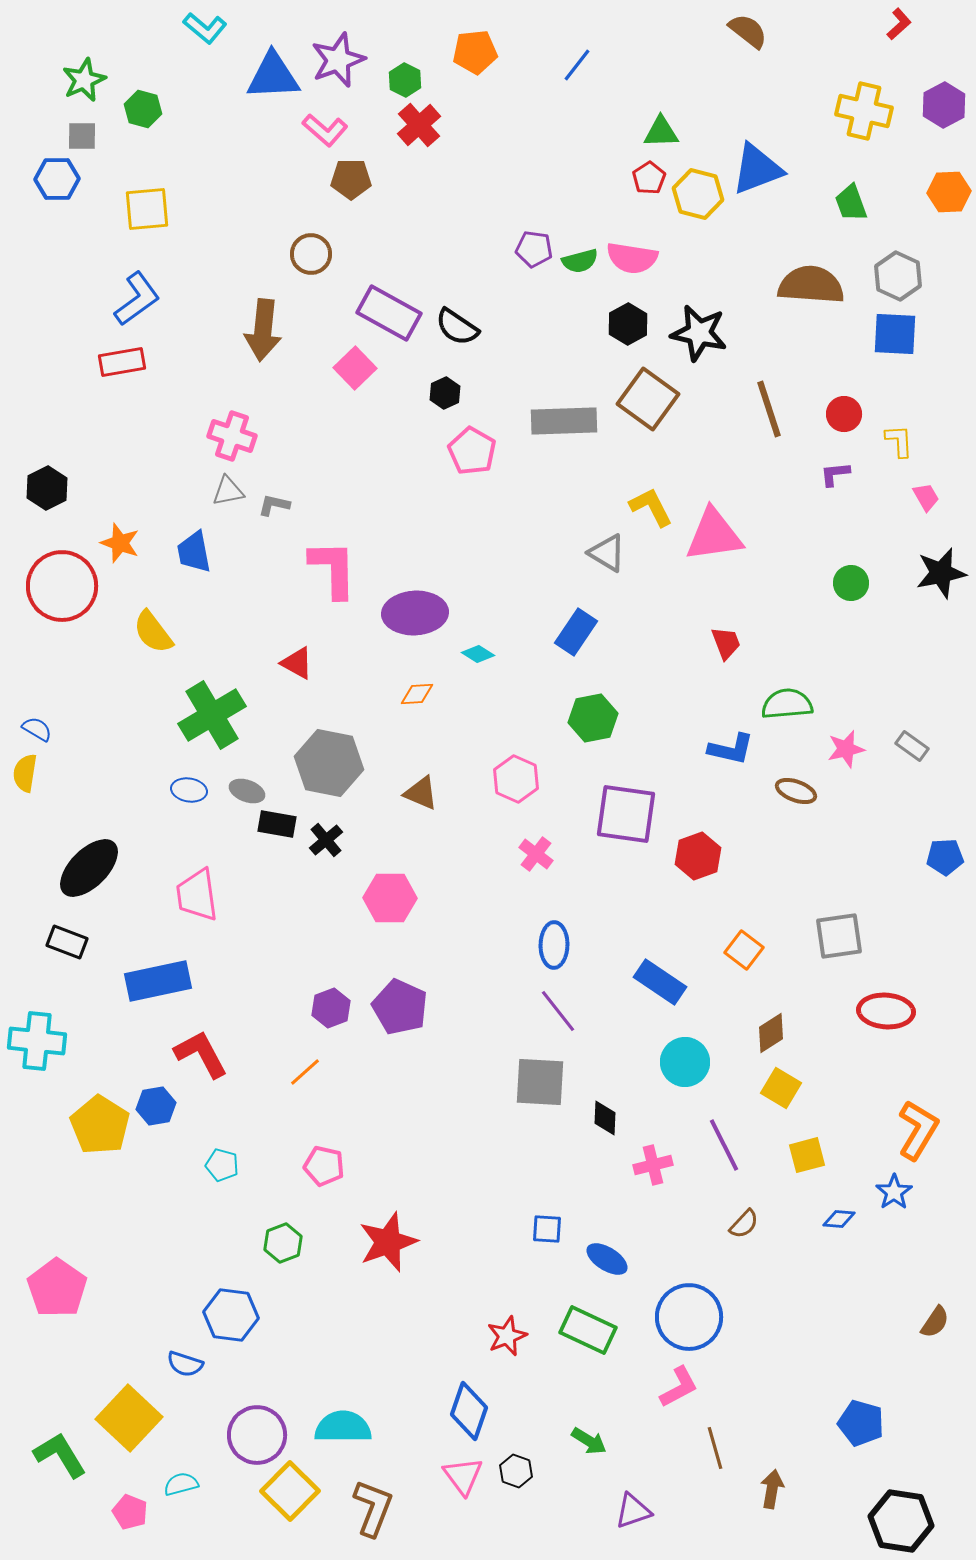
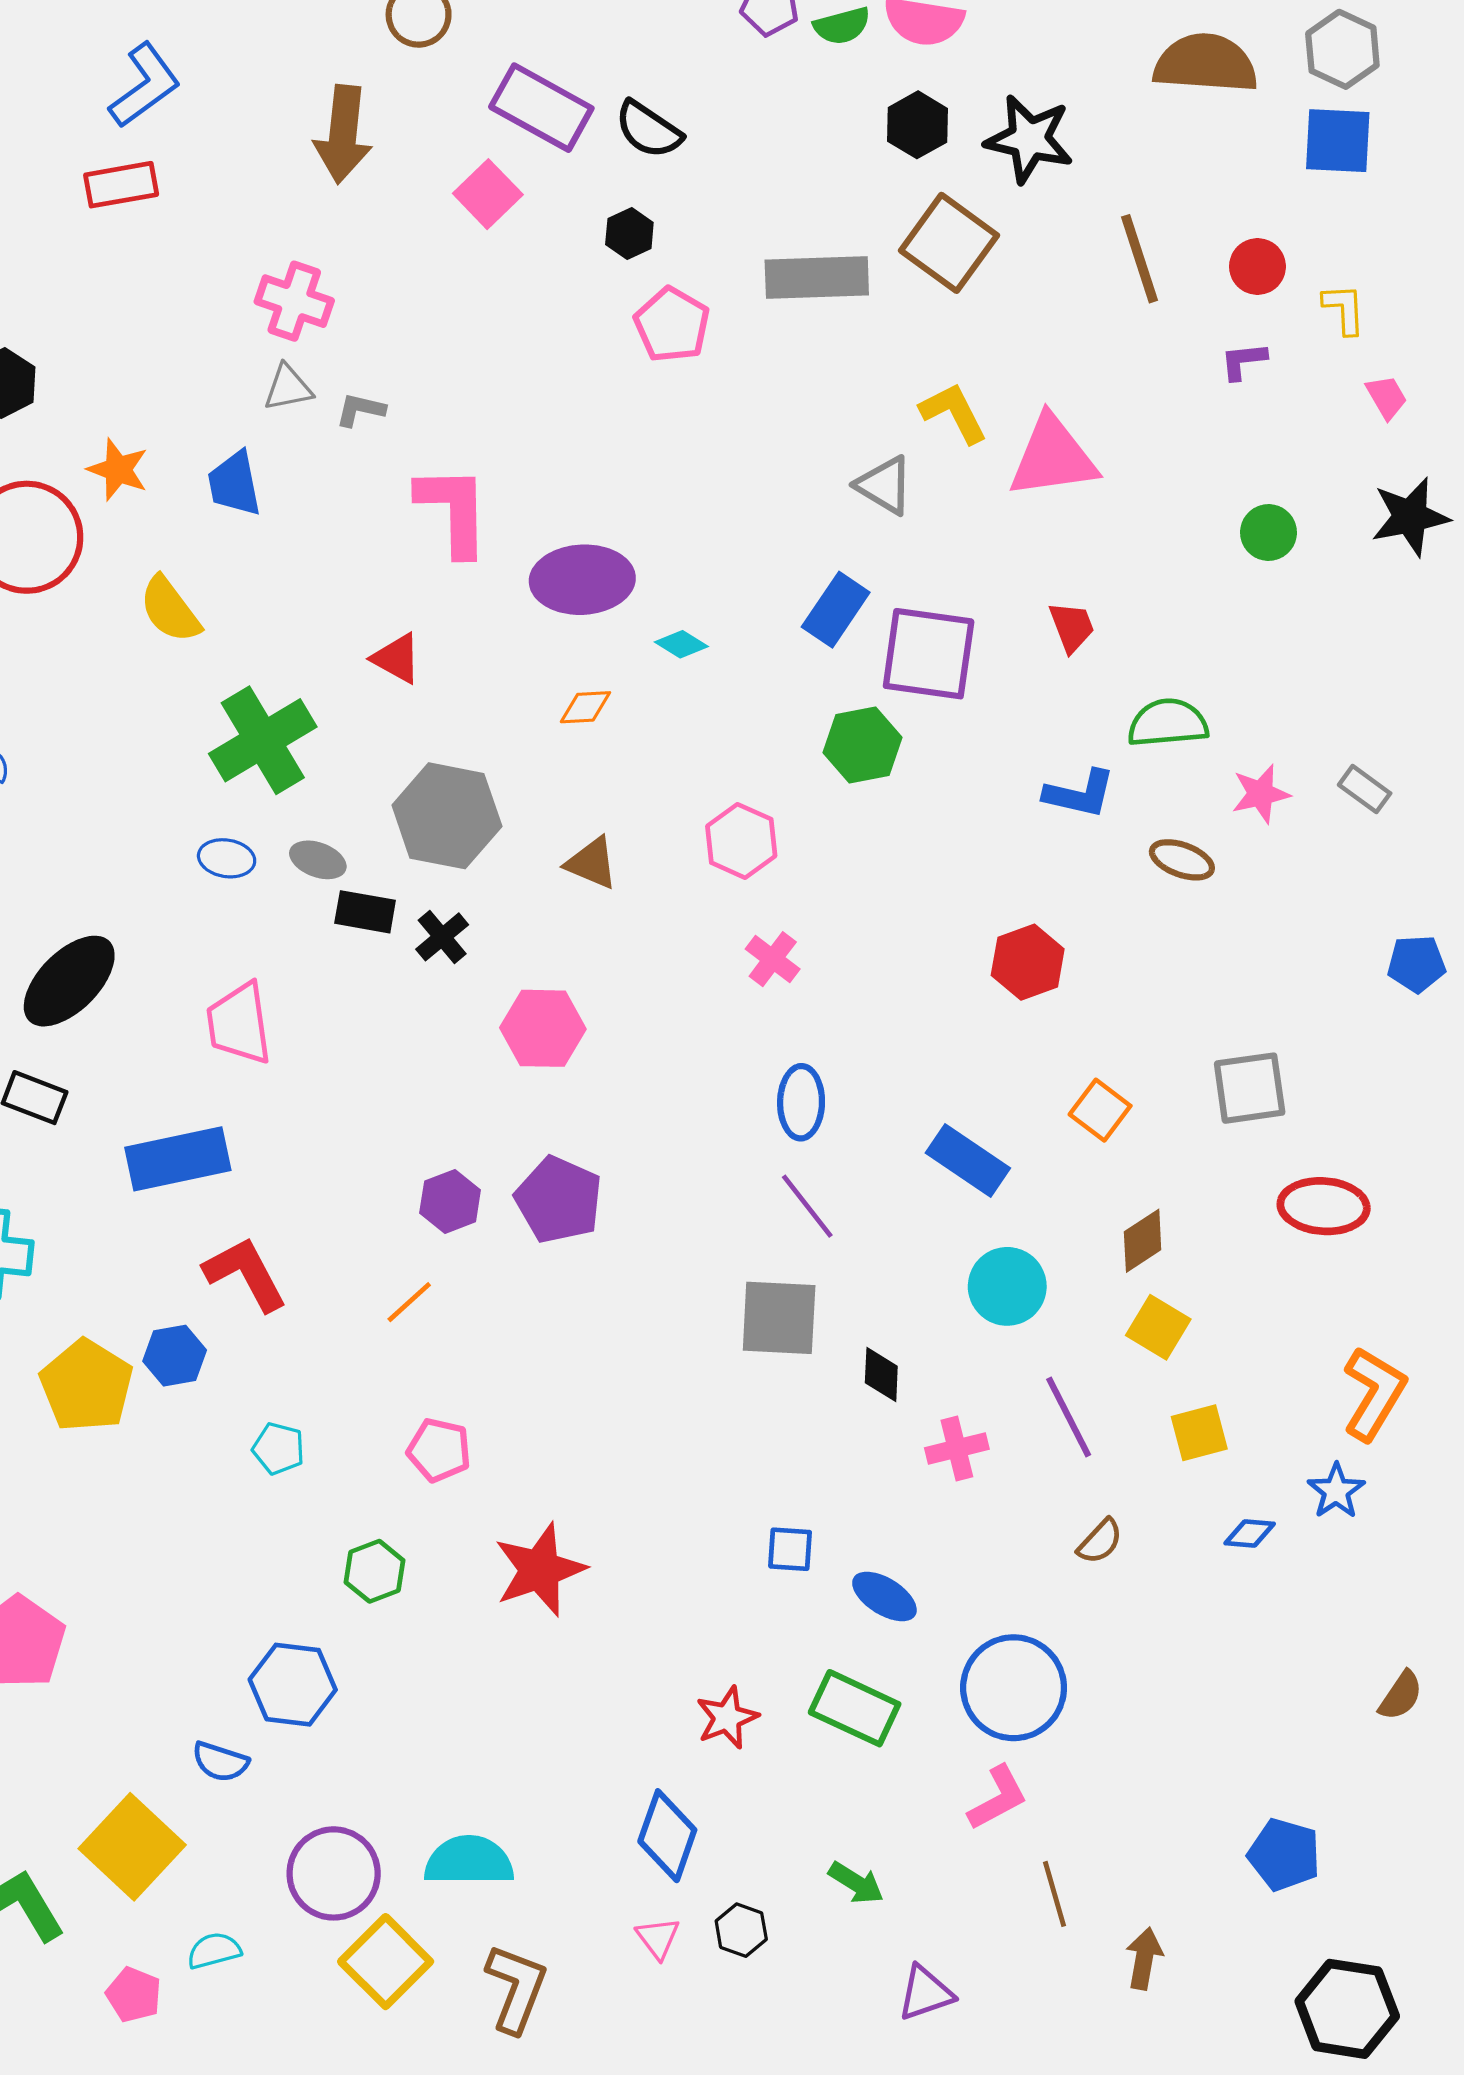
purple square: (626, 814) -> (929, 654), moved
pink triangle: (463, 1476) -> (658, 1938), size x0.7

